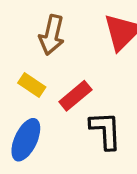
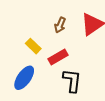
brown arrow: (52, 35) -> (60, 25), moved, size x0.7

